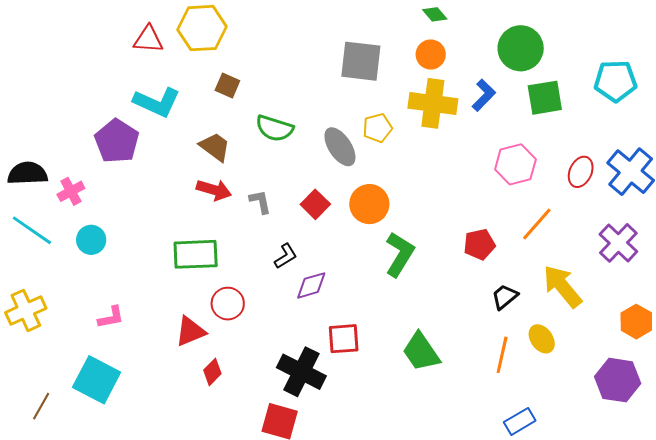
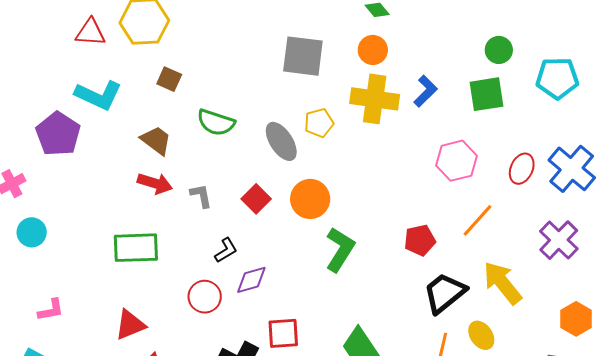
green circle: (521, 48) -> (499, 50), moved, size x0.6
black trapezoid: (505, 297) -> (445, 293), size x1.6
red circle: (228, 304) -> (205, 297), moved

